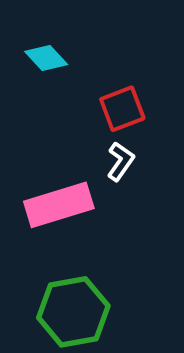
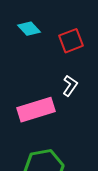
red square: (122, 109) -> (71, 41), moved

